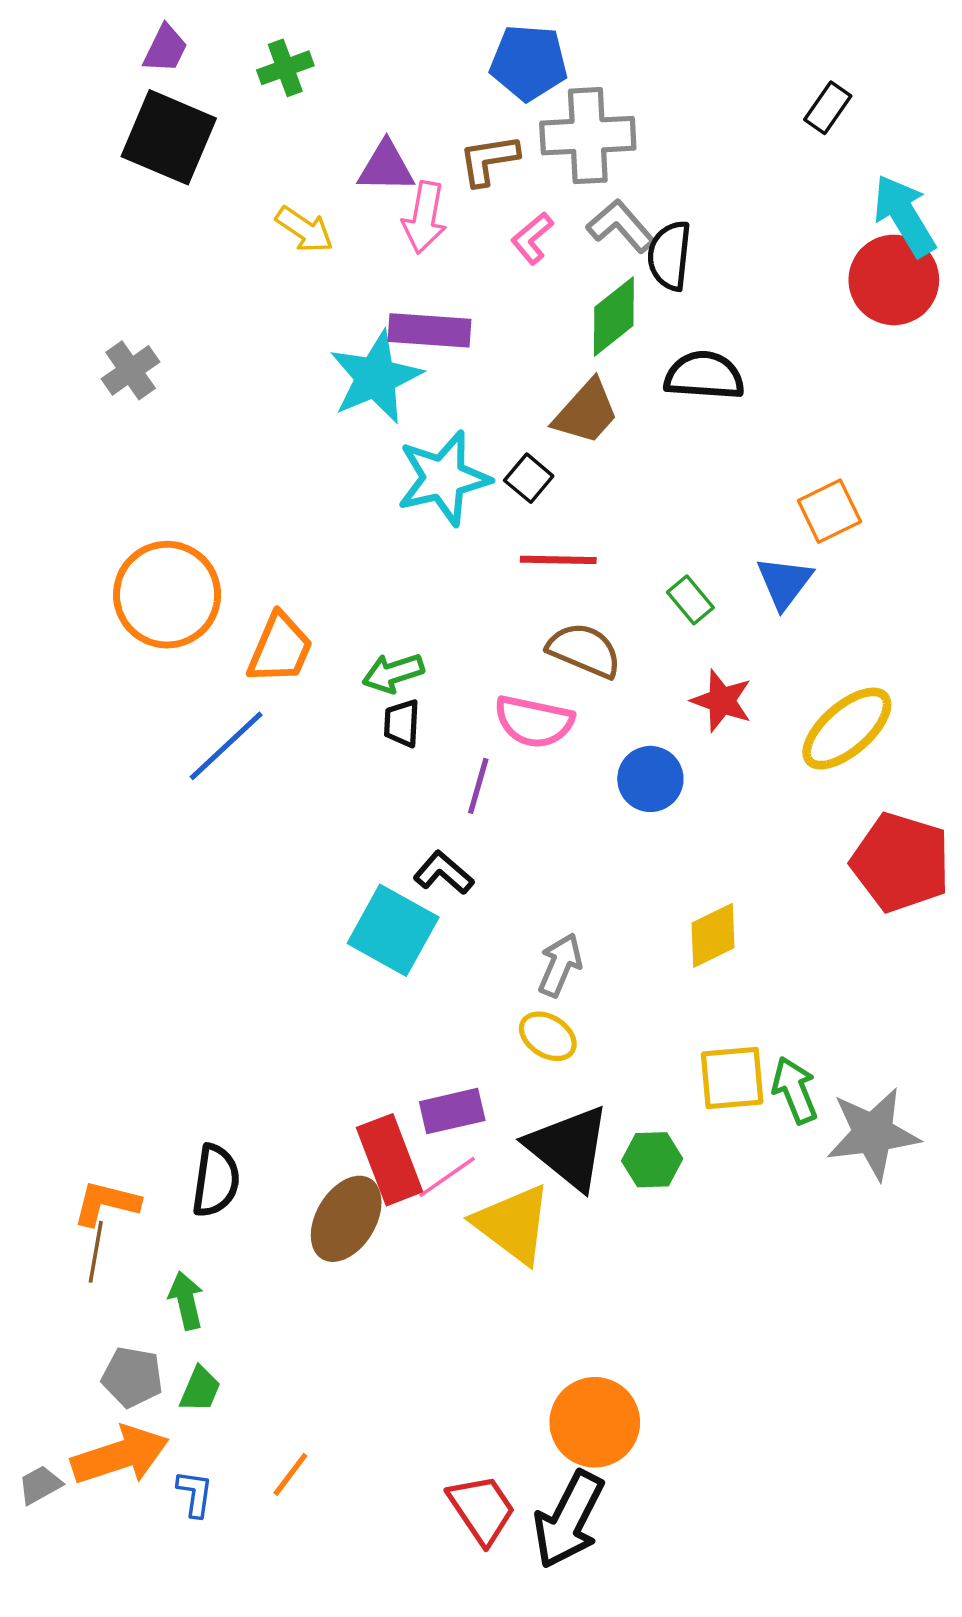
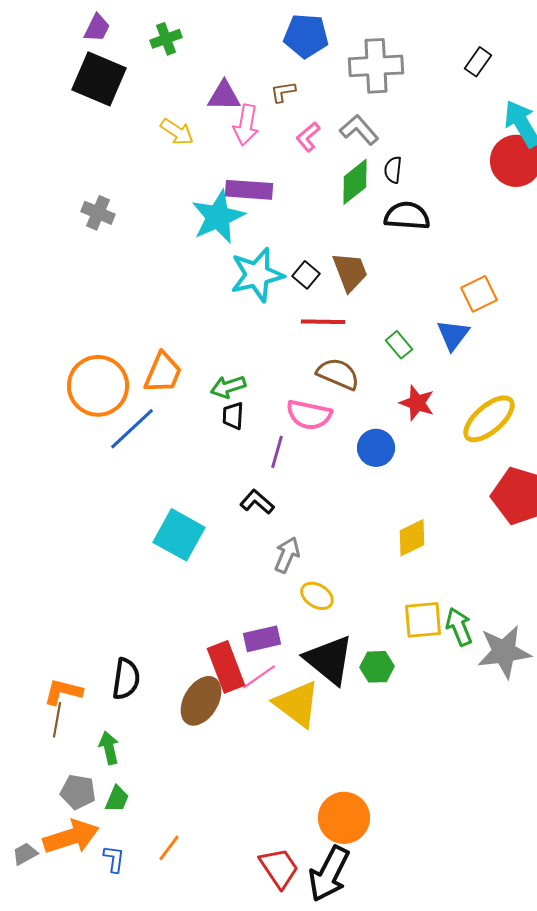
gray cross: (588, 136) -> (376, 66), moved
brown L-shape: (489, 160) -> (283, 92), size x0.7
black semicircle: (670, 256) -> (393, 170), moved, size x0.7
gray cross: (131, 370) -> (98, 213), moved, turned -32
brown trapezoid: (586, 412) -> (350, 272), moved, turned -63
orange circle: (167, 595) -> (98, 386), moved
cyan square: (393, 930) -> (179, 535), moved
gray arrow: (560, 965) -> (287, 555), moved

